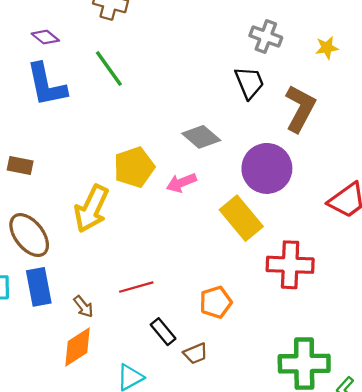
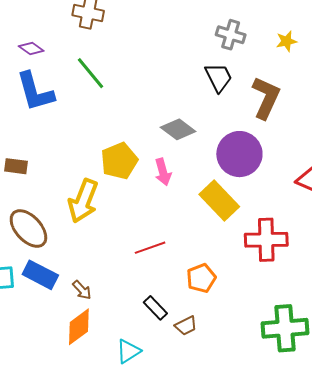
pink arrow: (181, 183) -> (163, 172), turned -80
blue rectangle: (39, 287) -> (40, 275), turned -48
red line: (136, 287) -> (150, 248), moved

